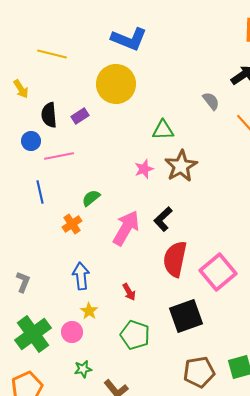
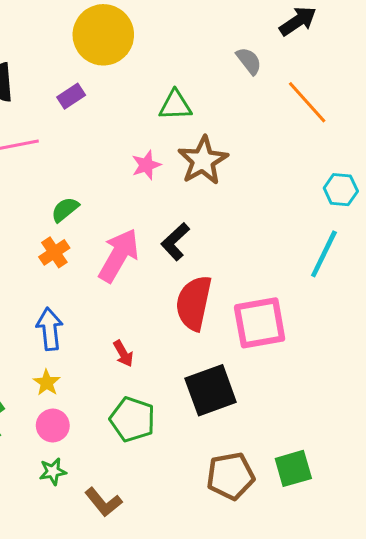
purple rectangle: (80, 116) -> (71, 96), moved
orange cross: (72, 224) -> (54, 252), moved
pink square: (218, 272) -> (260, 323), turned 30
yellow star: (89, 311) -> (47, 383), moved
pink circle: (72, 332) -> (53, 426), moved

